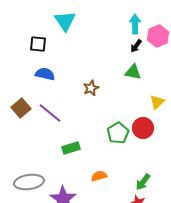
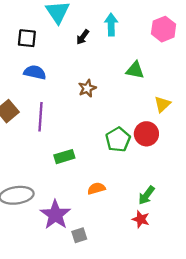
cyan arrow: (135, 24) -> (111, 25), moved
black arrow: (136, 46) -> (83, 37), moved
purple line: (50, 113) -> (41, 117), turned 55

